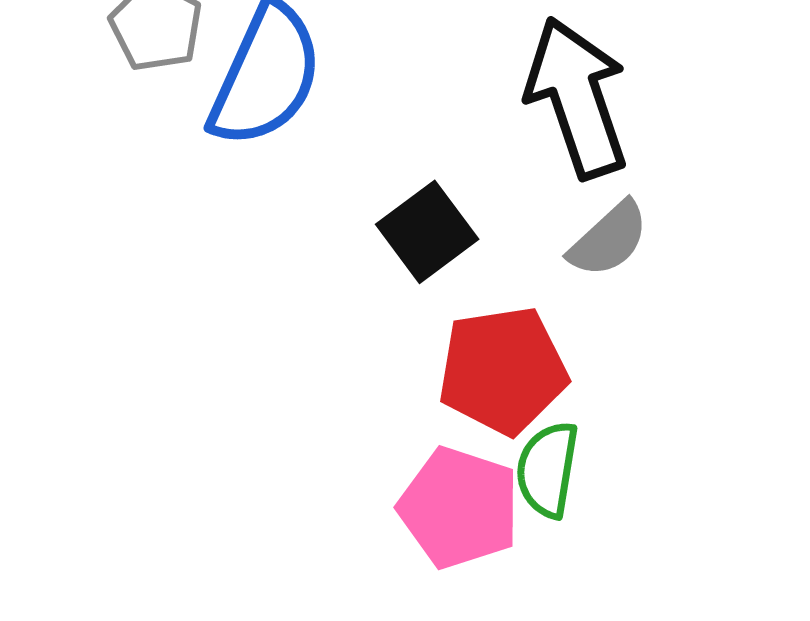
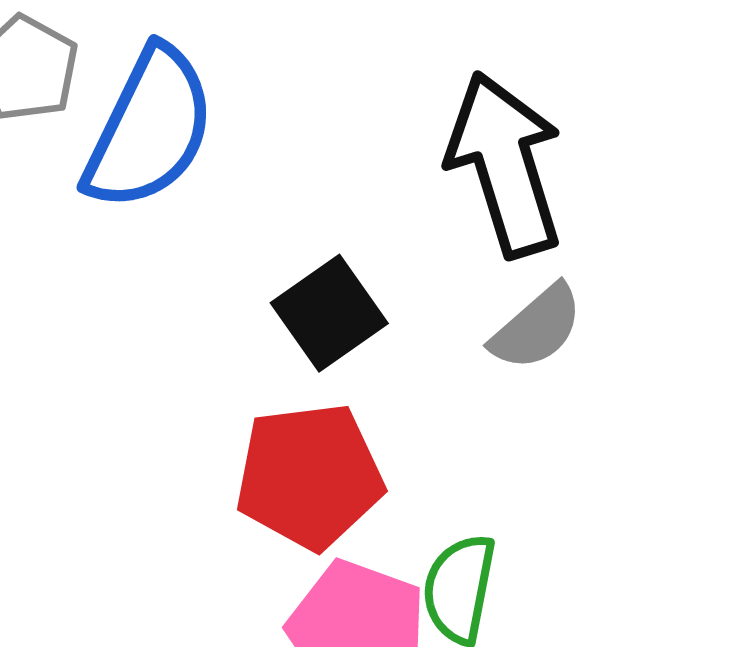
red pentagon: (503, 370) -> (309, 476), moved

